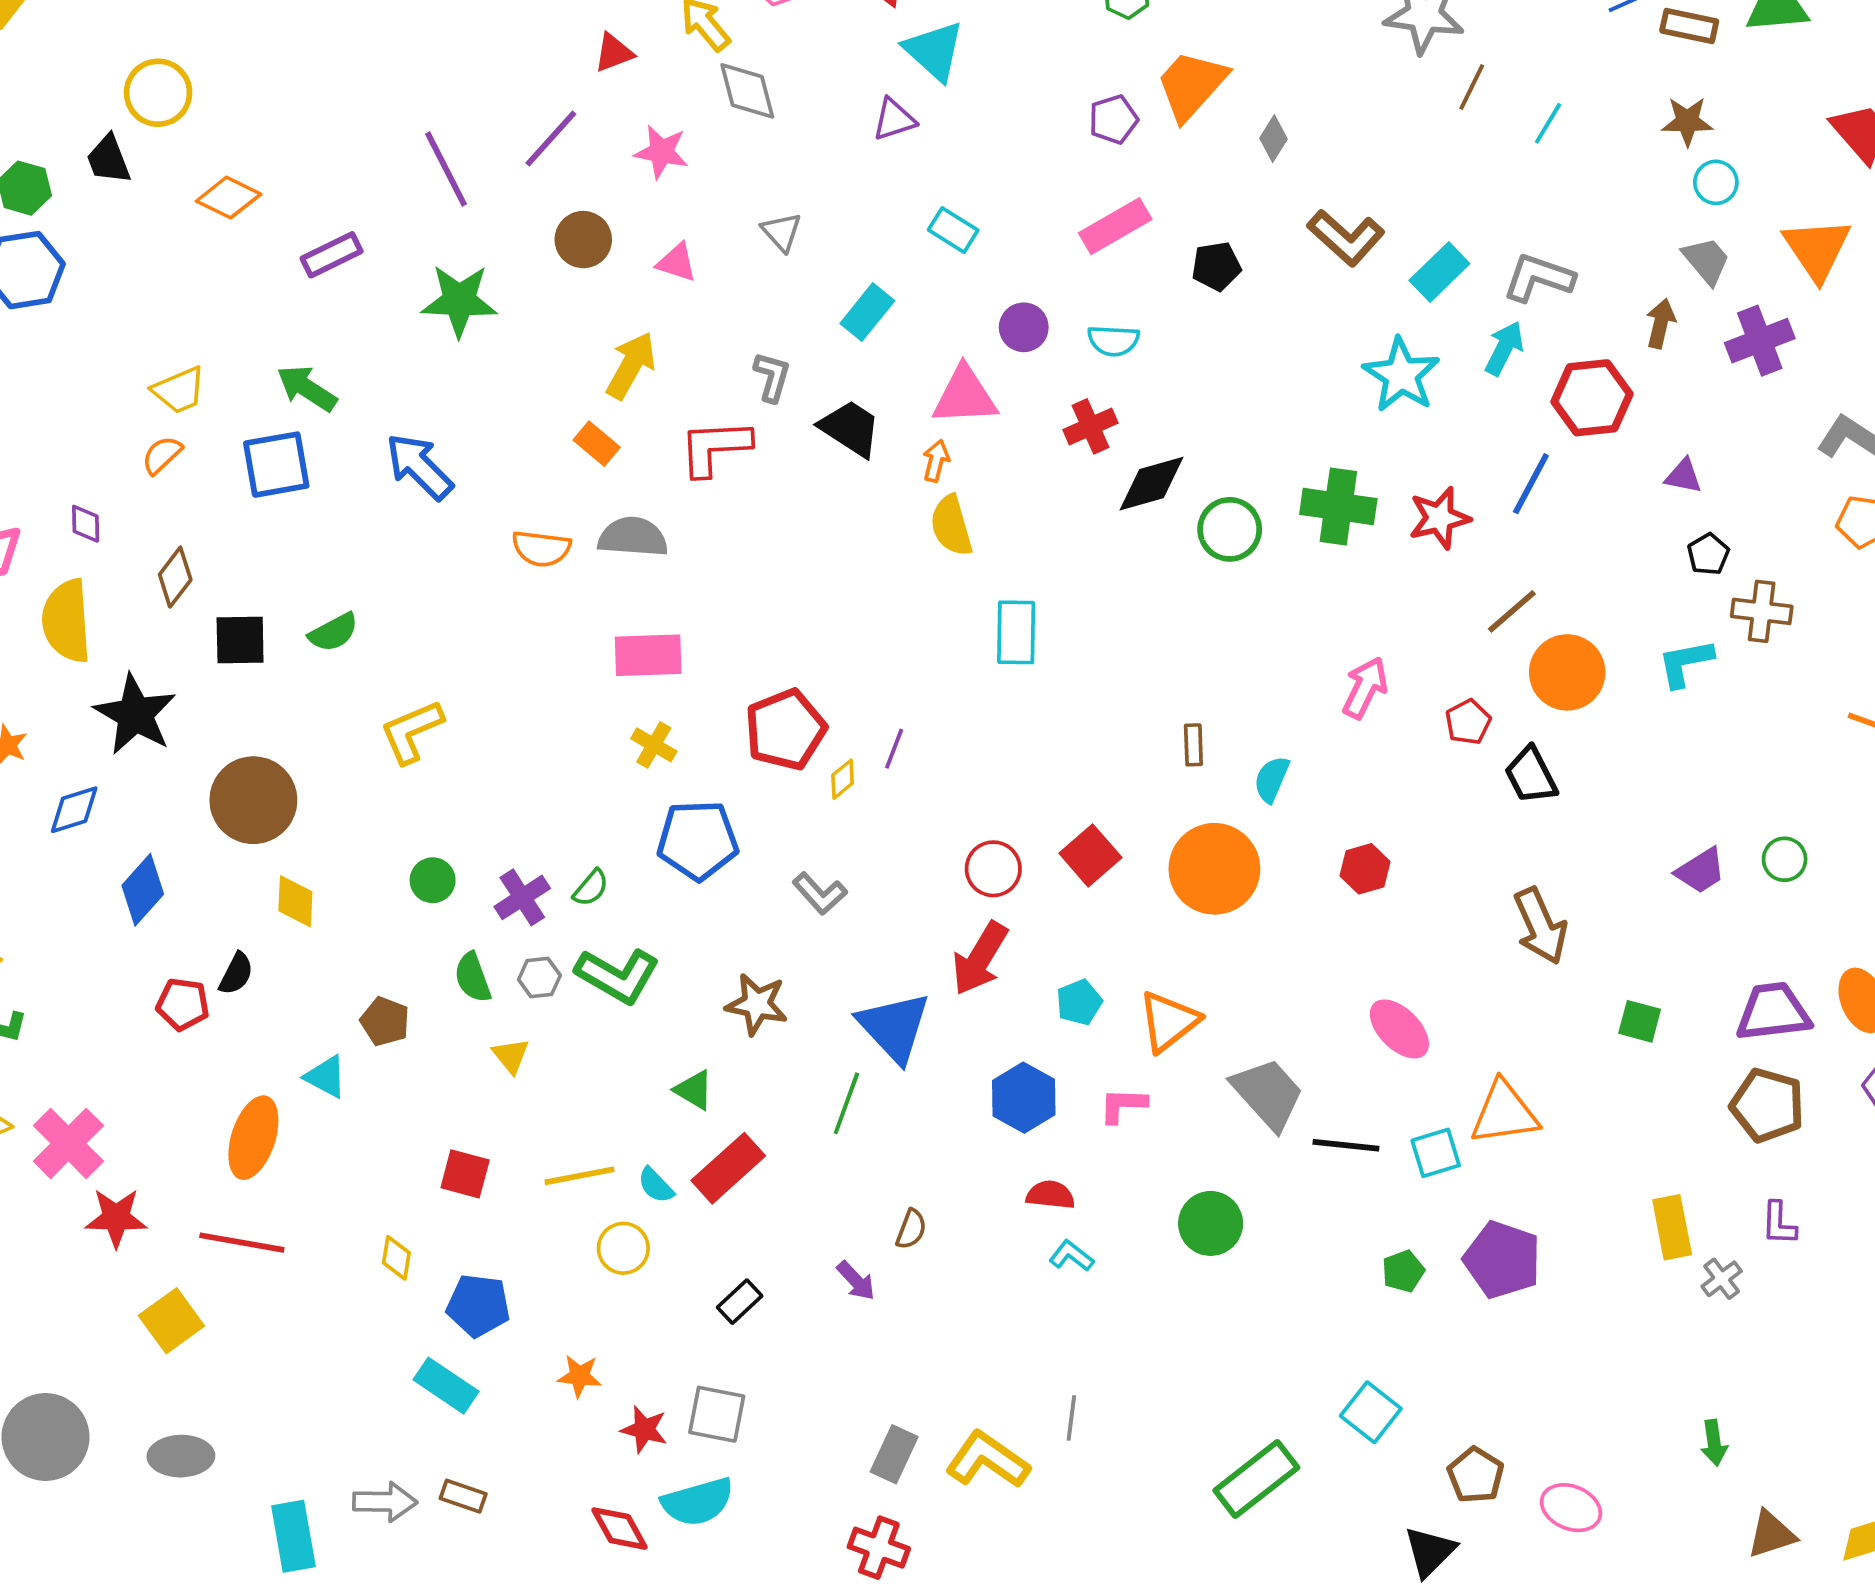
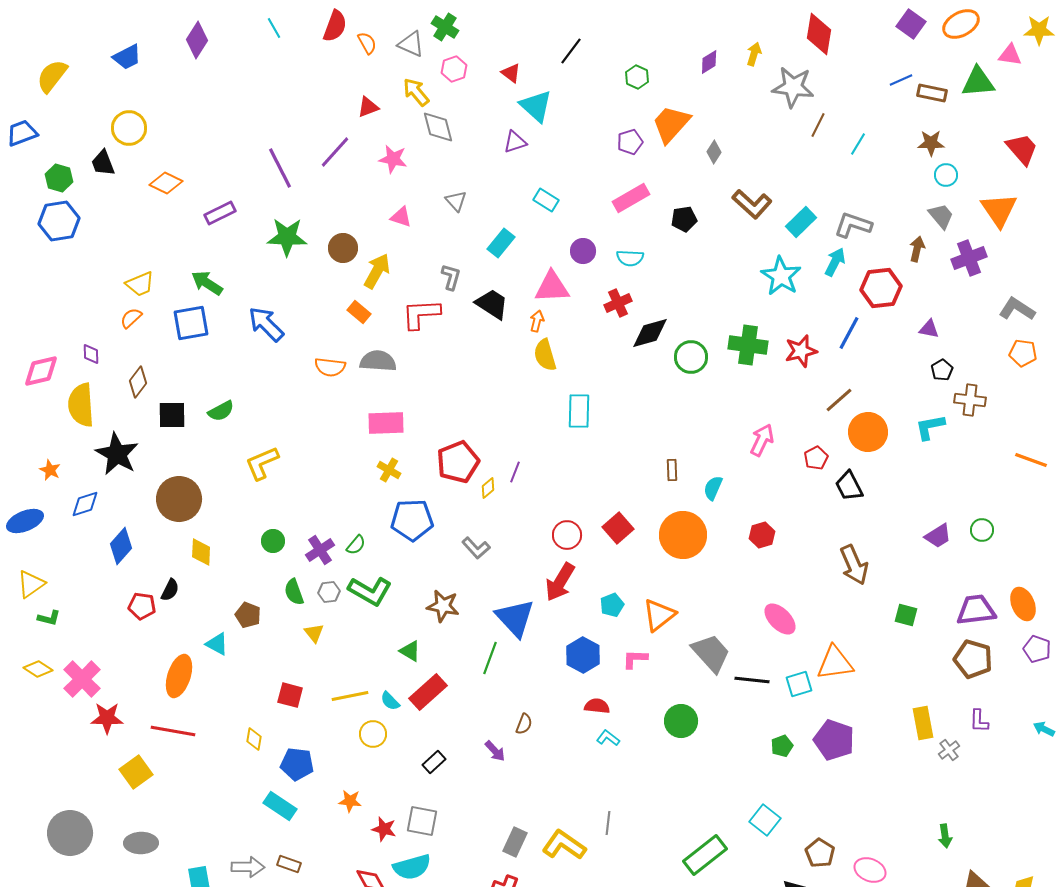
brown circle: (583, 240) -> (343, 248), moved

